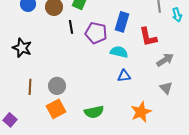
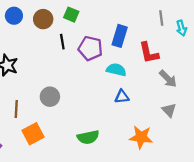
gray arrow: (165, 60) -> (168, 79), turned 78
gray circle: (57, 86) -> (50, 97), moved
orange square: (56, 109) -> (33, 134), moved
orange star: (141, 112) -> (141, 137), turned 30

